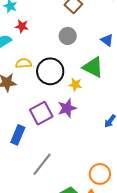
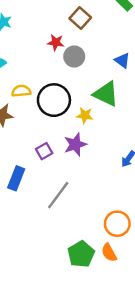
red star: (22, 26) -> (56, 42), moved
purple square: (41, 113) -> (44, 151), size x0.6
gray line: (42, 164) -> (58, 195), moved

